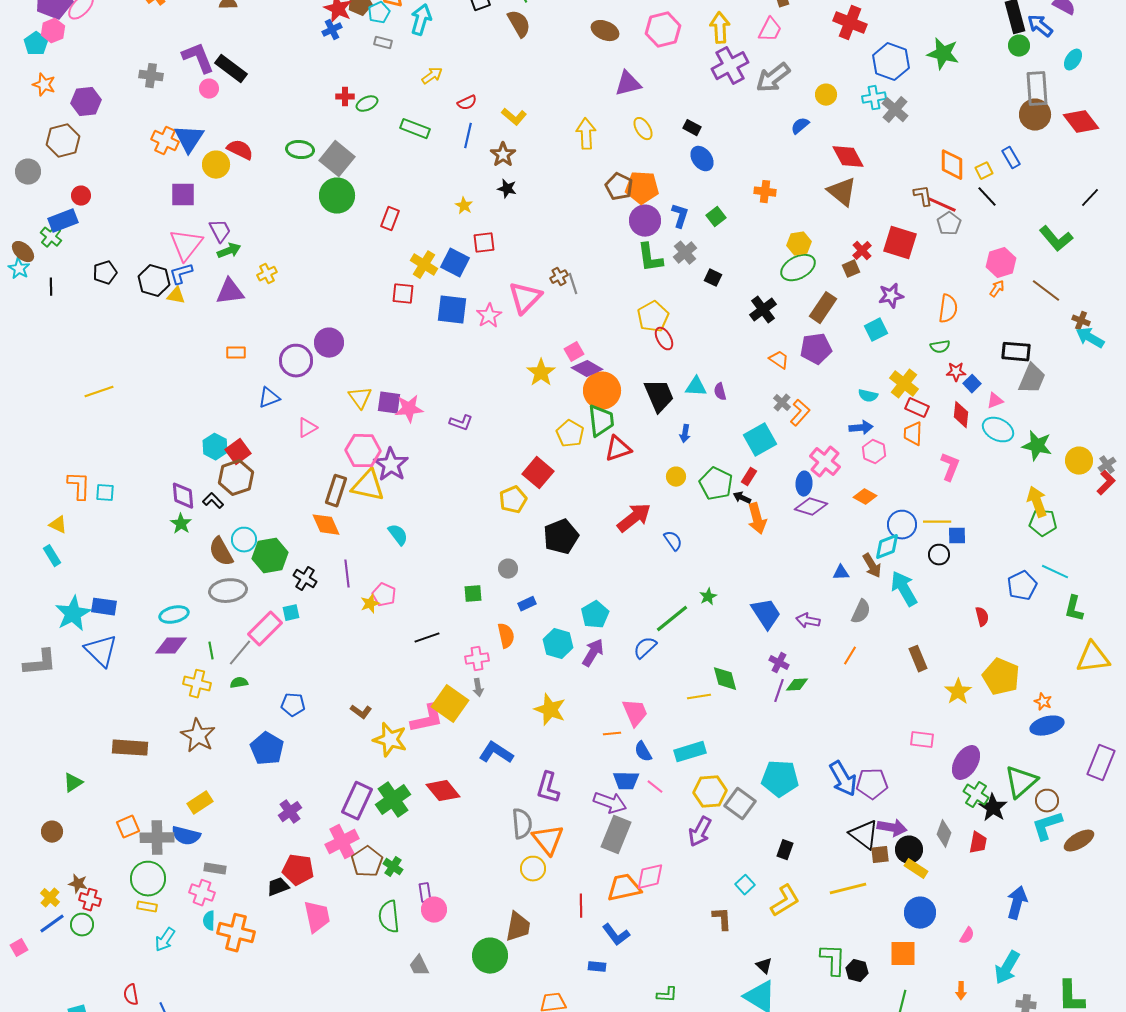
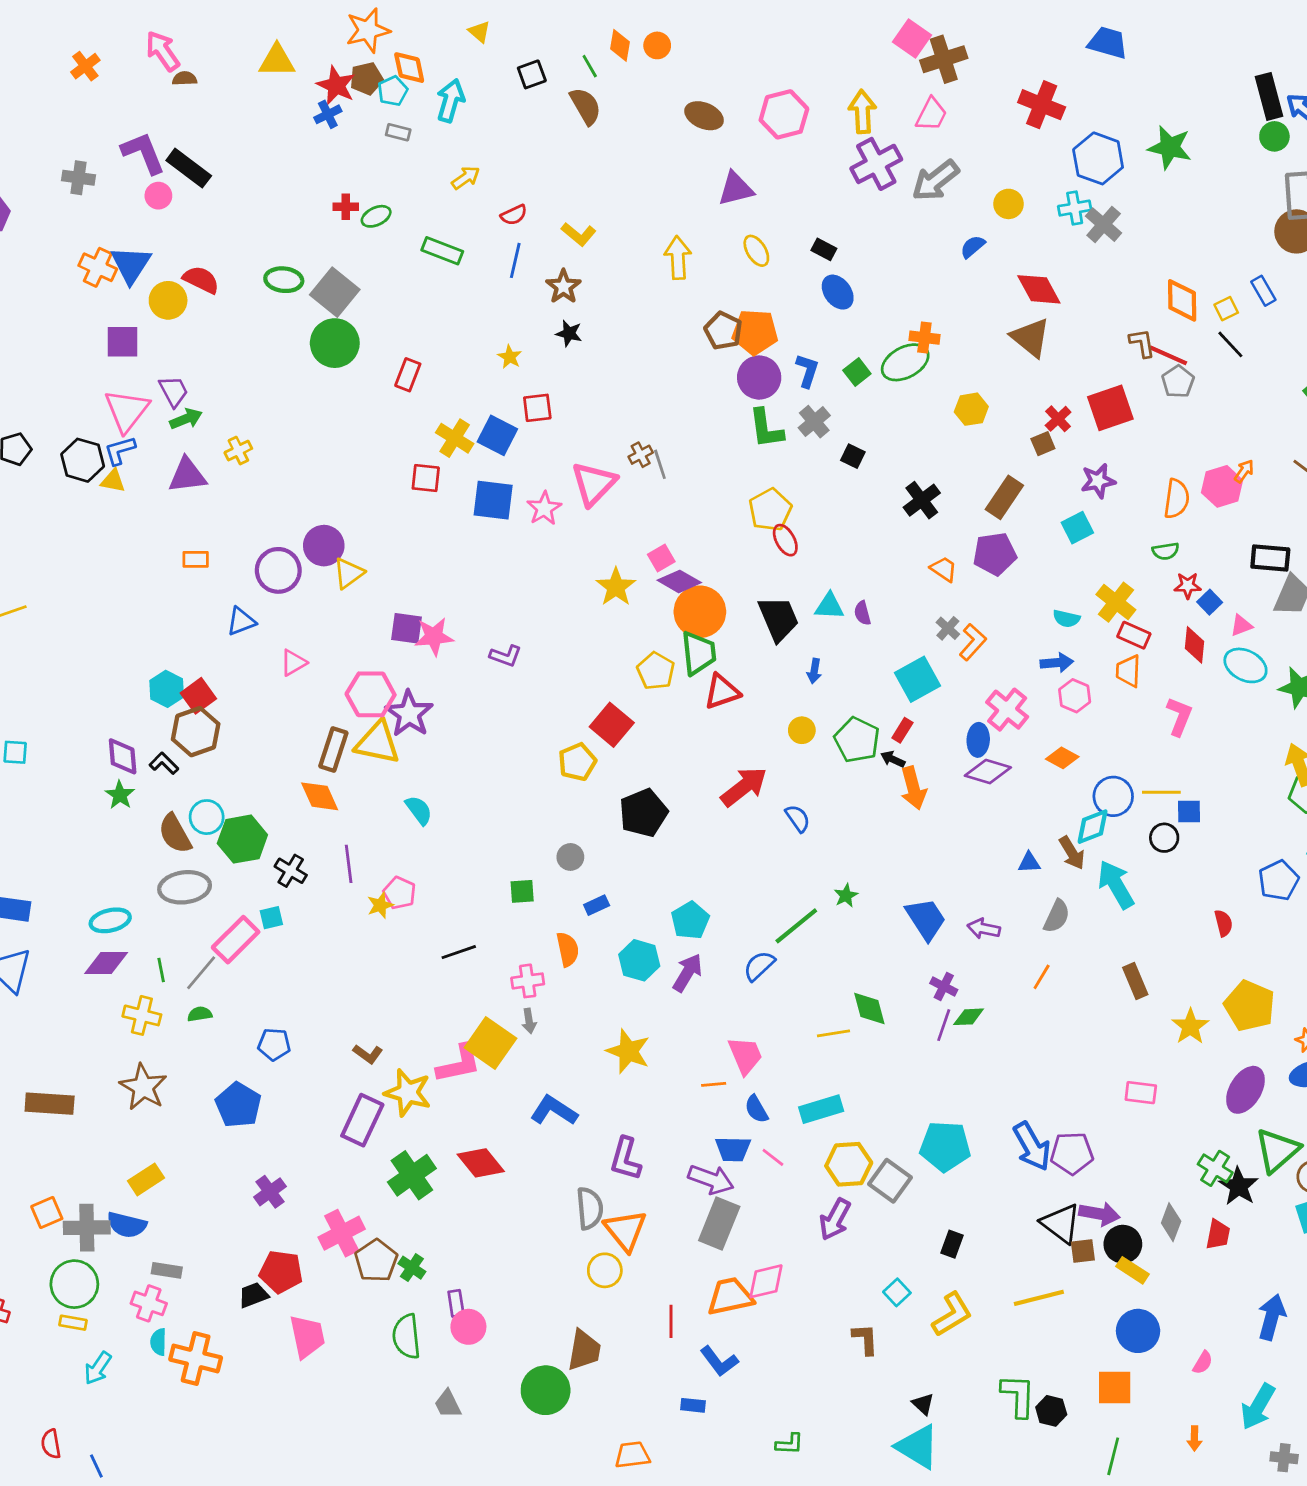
red square: (900, 243) -> (1110, 408), turned -36
pink hexagon: (1001, 263) -> (1222, 486), moved
green ellipse: (798, 268) -> (905, 362), moved
yellow triangle: (360, 398) -> (349, 573), moved, turned 30
purple ellipse: (966, 763) -> (1245, 1090), moved
purple rectangle: (357, 801) -> (362, 1120), moved

